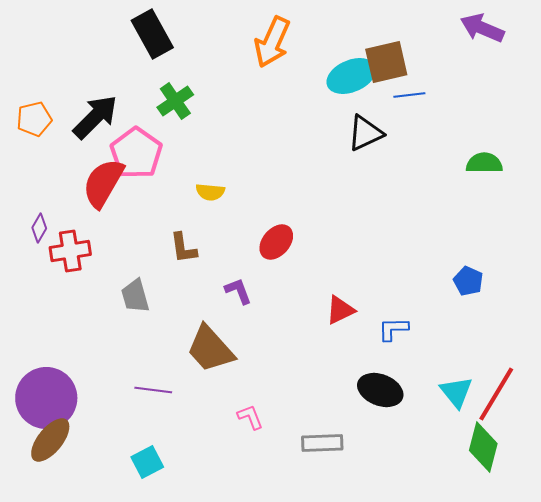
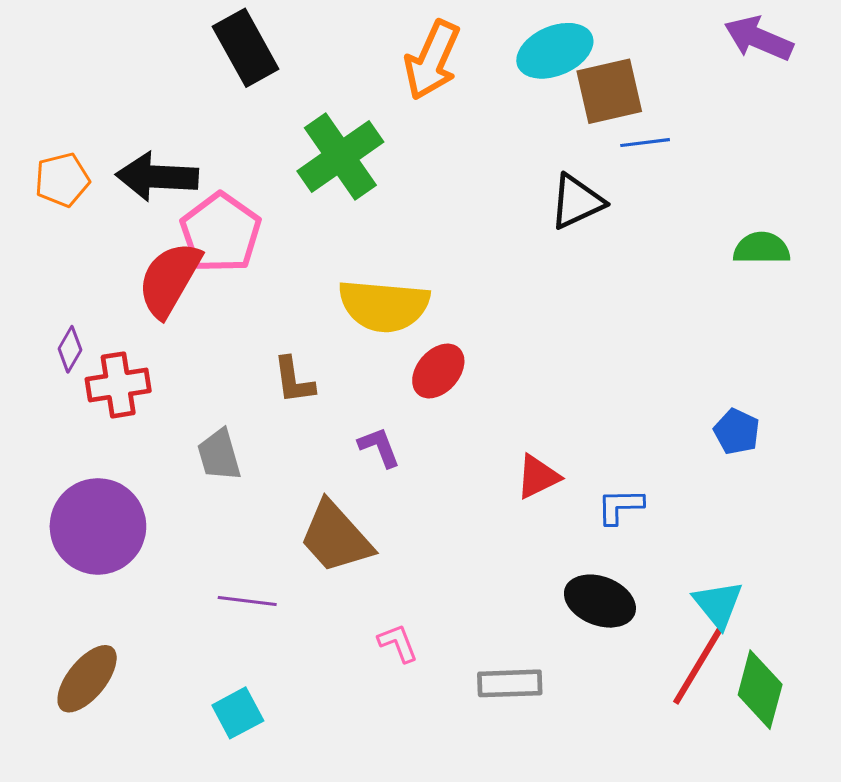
cyan ellipse: (351, 76) -> (555, 51), moved
green cross: (175, 101) -> (340, 157), moved, size x1.5
black arrow: (95, 117) -> (157, 177), turned -132
yellow semicircle: (210, 192) -> (384, 306), moved, size x2.0
red line: (496, 394) -> (699, 663), moved
purple circle: (46, 398) -> (98, 526), moved

